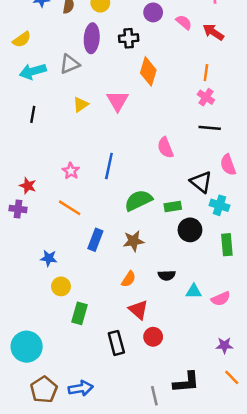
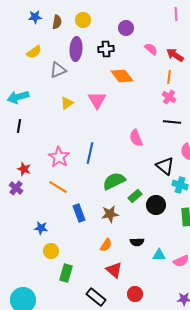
pink semicircle: (184, 22) -> (151, 49), moved
red arrow: (213, 32) -> (175, 55), moved
yellow semicircle: (22, 39) -> (34, 52), moved
cyan arrow: (33, 71) -> (18, 97), moved
orange diamond: (148, 71) -> (122, 76), turned -55
black line: (33, 114) -> (19, 126), moved
pink star: (71, 171) -> (59, 157), size x1.5
green rectangle: (173, 207) -> (135, 196), moved, turned -32
purple cross: (18, 209) -> (16, 188), turned 32
blue rectangle: (95, 240) -> (79, 213), turned -42
red circle: (153, 337) -> (135, 294), moved
black rectangle: (116, 343) -> (96, 297), turned -36

